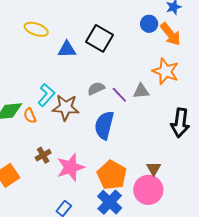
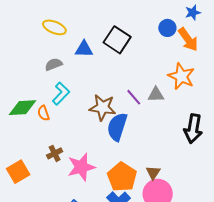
gray semicircle: (96, 88) -> (54, 64), moved
brown star: (66, 107) -> (103, 108), moved
brown triangle: (154, 169) -> (153, 173), moved

